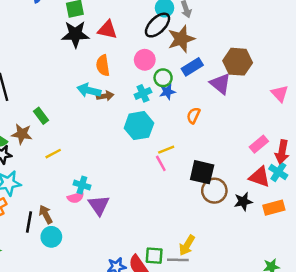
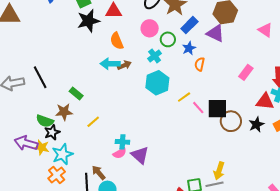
blue star: (167, 92) -> (189, 48), moved
pink rectangle: (259, 144) -> (246, 72), moved
pink line: (161, 163) -> (198, 108), moved

